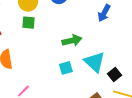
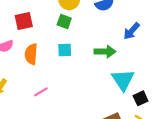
blue arrow: (104, 13) -> (132, 31), moved
cyan square: (66, 68) -> (65, 50), moved

